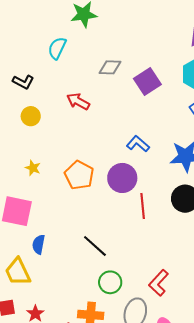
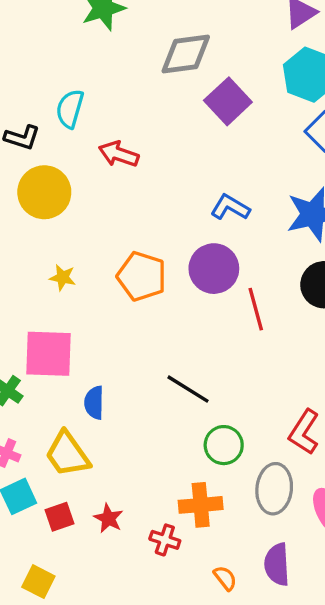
cyan semicircle: (57, 48) -> (70, 109), moved
gray diamond: (110, 67) -> (186, 54), moved, size x1.4
yellow circle: (31, 116) -> (44, 192), size x1.6

